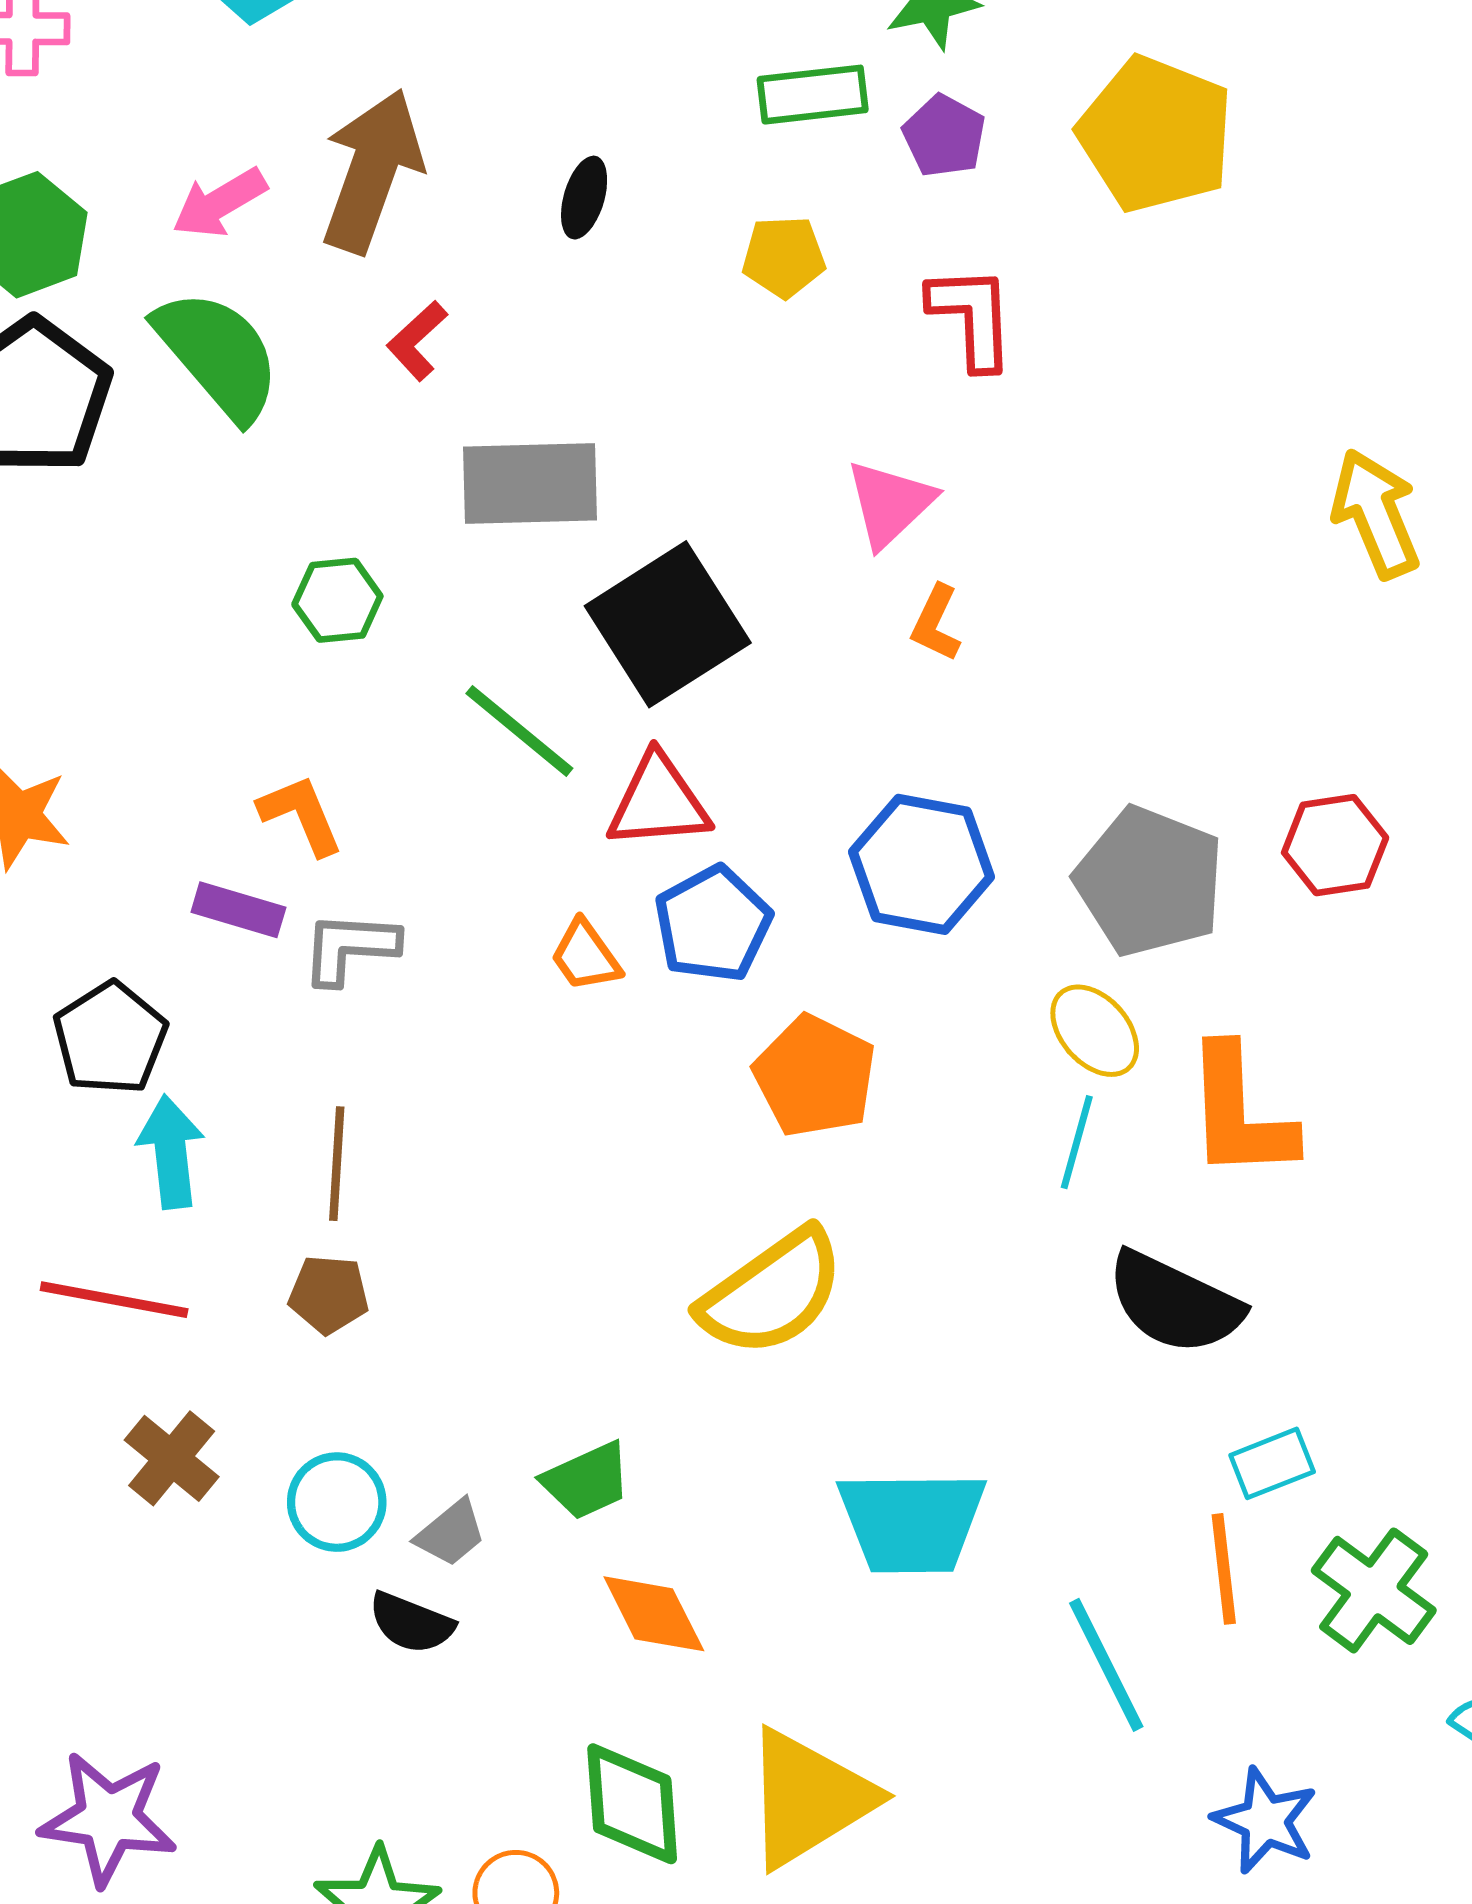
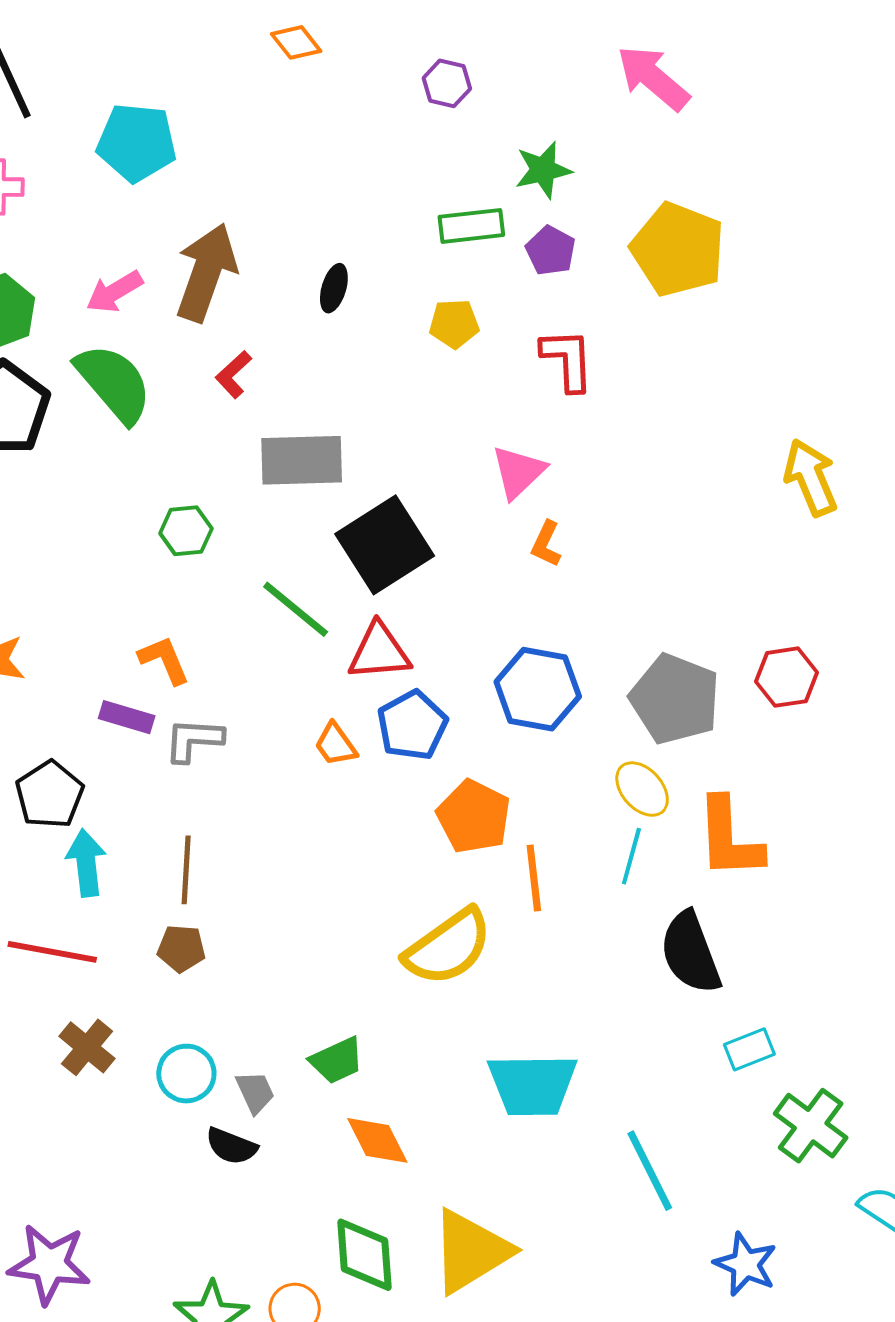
black semicircle: (1174, 1303) -> (690, 953), turned 44
gray trapezoid: (451, 1533) -> (255, 1092), turned -75
orange line: (1224, 1569) -> (534, 878), moved

